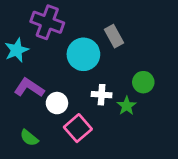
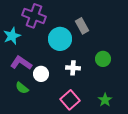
green star: (127, 106) -> (105, 100), moved
pink square: (78, 128) -> (70, 100), moved
green semicircle: (29, 138) -> (22, 88), moved

